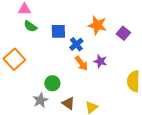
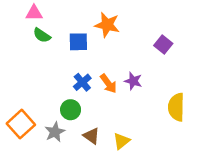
orange star: (97, 25) -> (107, 25), moved
blue cross: (76, 44) -> (82, 82), moved
orange square: (14, 59) -> (21, 124), moved

